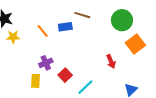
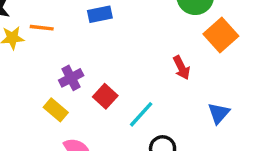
orange line: (43, 31) -> (42, 28), moved, turned -40
yellow rectangle: (36, 81) -> (56, 110), turned -48

